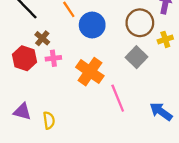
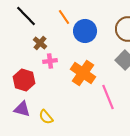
red hexagon: (25, 58) -> (24, 80), moved
yellow semicircle: (49, 120) -> (46, 117), turned 147

